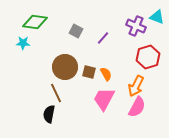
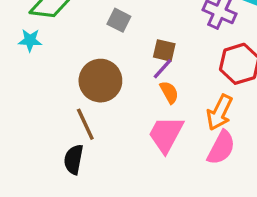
purple line: (103, 38) -> (162, 69), moved
brown square: (89, 72) -> (164, 50), moved

